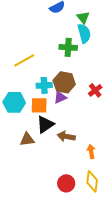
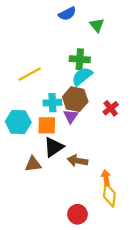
cyan semicircle: (84, 33) -> (82, 76), moved, turned -114
purple triangle: (60, 97) -> (71, 116), turned -32
yellow diamond: (92, 181) -> (109, 195), moved

